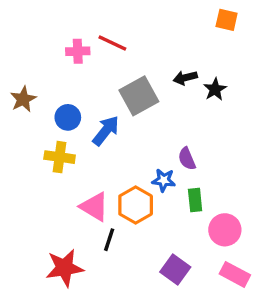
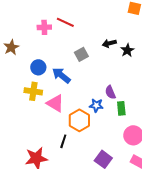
gray square: (139, 96) -> (81, 54), size x0.6
brown star: (23, 99) -> (11, 47), moved
blue arrow: (106, 131) -> (61, 75), turned -90
green rectangle: (195, 200) -> (121, 108), moved
pink triangle: (94, 207) -> (55, 103), moved

